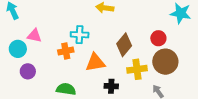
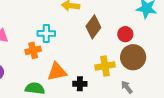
brown diamond: (124, 45) -> (93, 27), moved
orange triangle: (95, 62) -> (57, 72), moved

